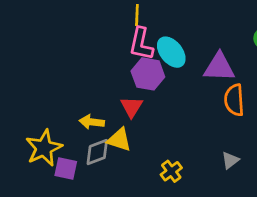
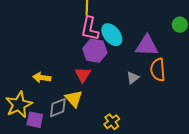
yellow arrow: (92, 122) -> (42, 78), moved
yellow triangle: (119, 140) -> (74, 99), turned 30
gray triangle: (230, 160) -> (133, 78), moved

